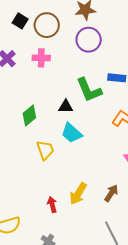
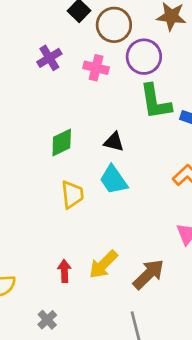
purple circle: (89, 40) -> (144, 57), moved
green L-shape: (89, 90) -> (155, 102), moved
brown arrow: (111, 193) -> (149, 274), size x1.4

